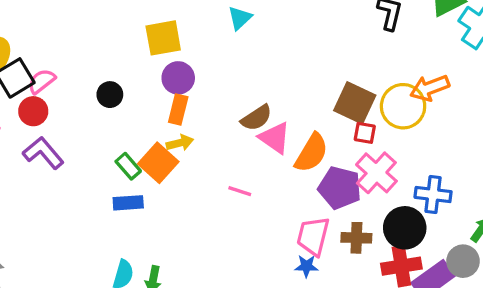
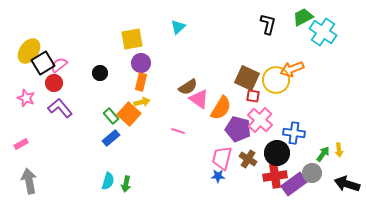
blue rectangle: (128, 203) -> (111, 138), turned -36
brown cross: (356, 238) -> (248, 159), turned 30

